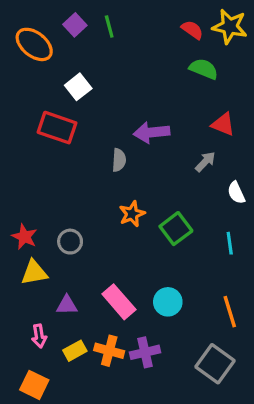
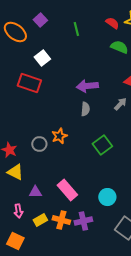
green line: (109, 27) -> (76, 29), moved
gray semicircle: (119, 160) -> (85, 109), moved
orange star: (132, 214) -> (59, 136), moved
gray circle: (70, 242) -> (39, 144), moved
yellow triangle: (34, 273) -> (15, 172), turned 36
cyan circle: (168, 302) -> (107, 197), moved

